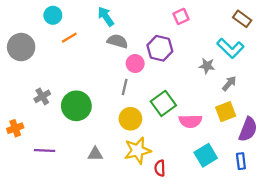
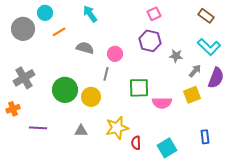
gray semicircle: (118, 41) -> (85, 48), moved
gray circle: (21, 47) -> (23, 29), moved
purple hexagon: (160, 48) -> (150, 41), moved
cyan L-shape: (230, 48) -> (209, 47), moved
gray cross: (42, 96) -> (24, 78), moved, size x1.5
green square: (163, 103) -> (139, 88), turned 35
yellow circle: (130, 119) -> (91, 97), moved
purple semicircle: (248, 129) -> (216, 78), moved
cyan square: (206, 155) -> (167, 148), moved

